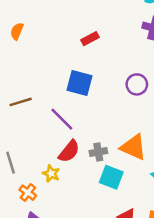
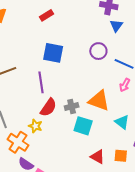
red rectangle: (90, 39) -> (47, 15), moved
purple line: (62, 119) -> (41, 82), turned 40
orange cross: (28, 193) -> (18, 142), size x1.5

